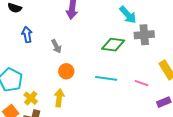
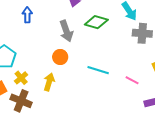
green diamond: (113, 45) -> (96, 22), moved
gray arrow: (56, 46) -> (66, 31), moved, size x1.5

